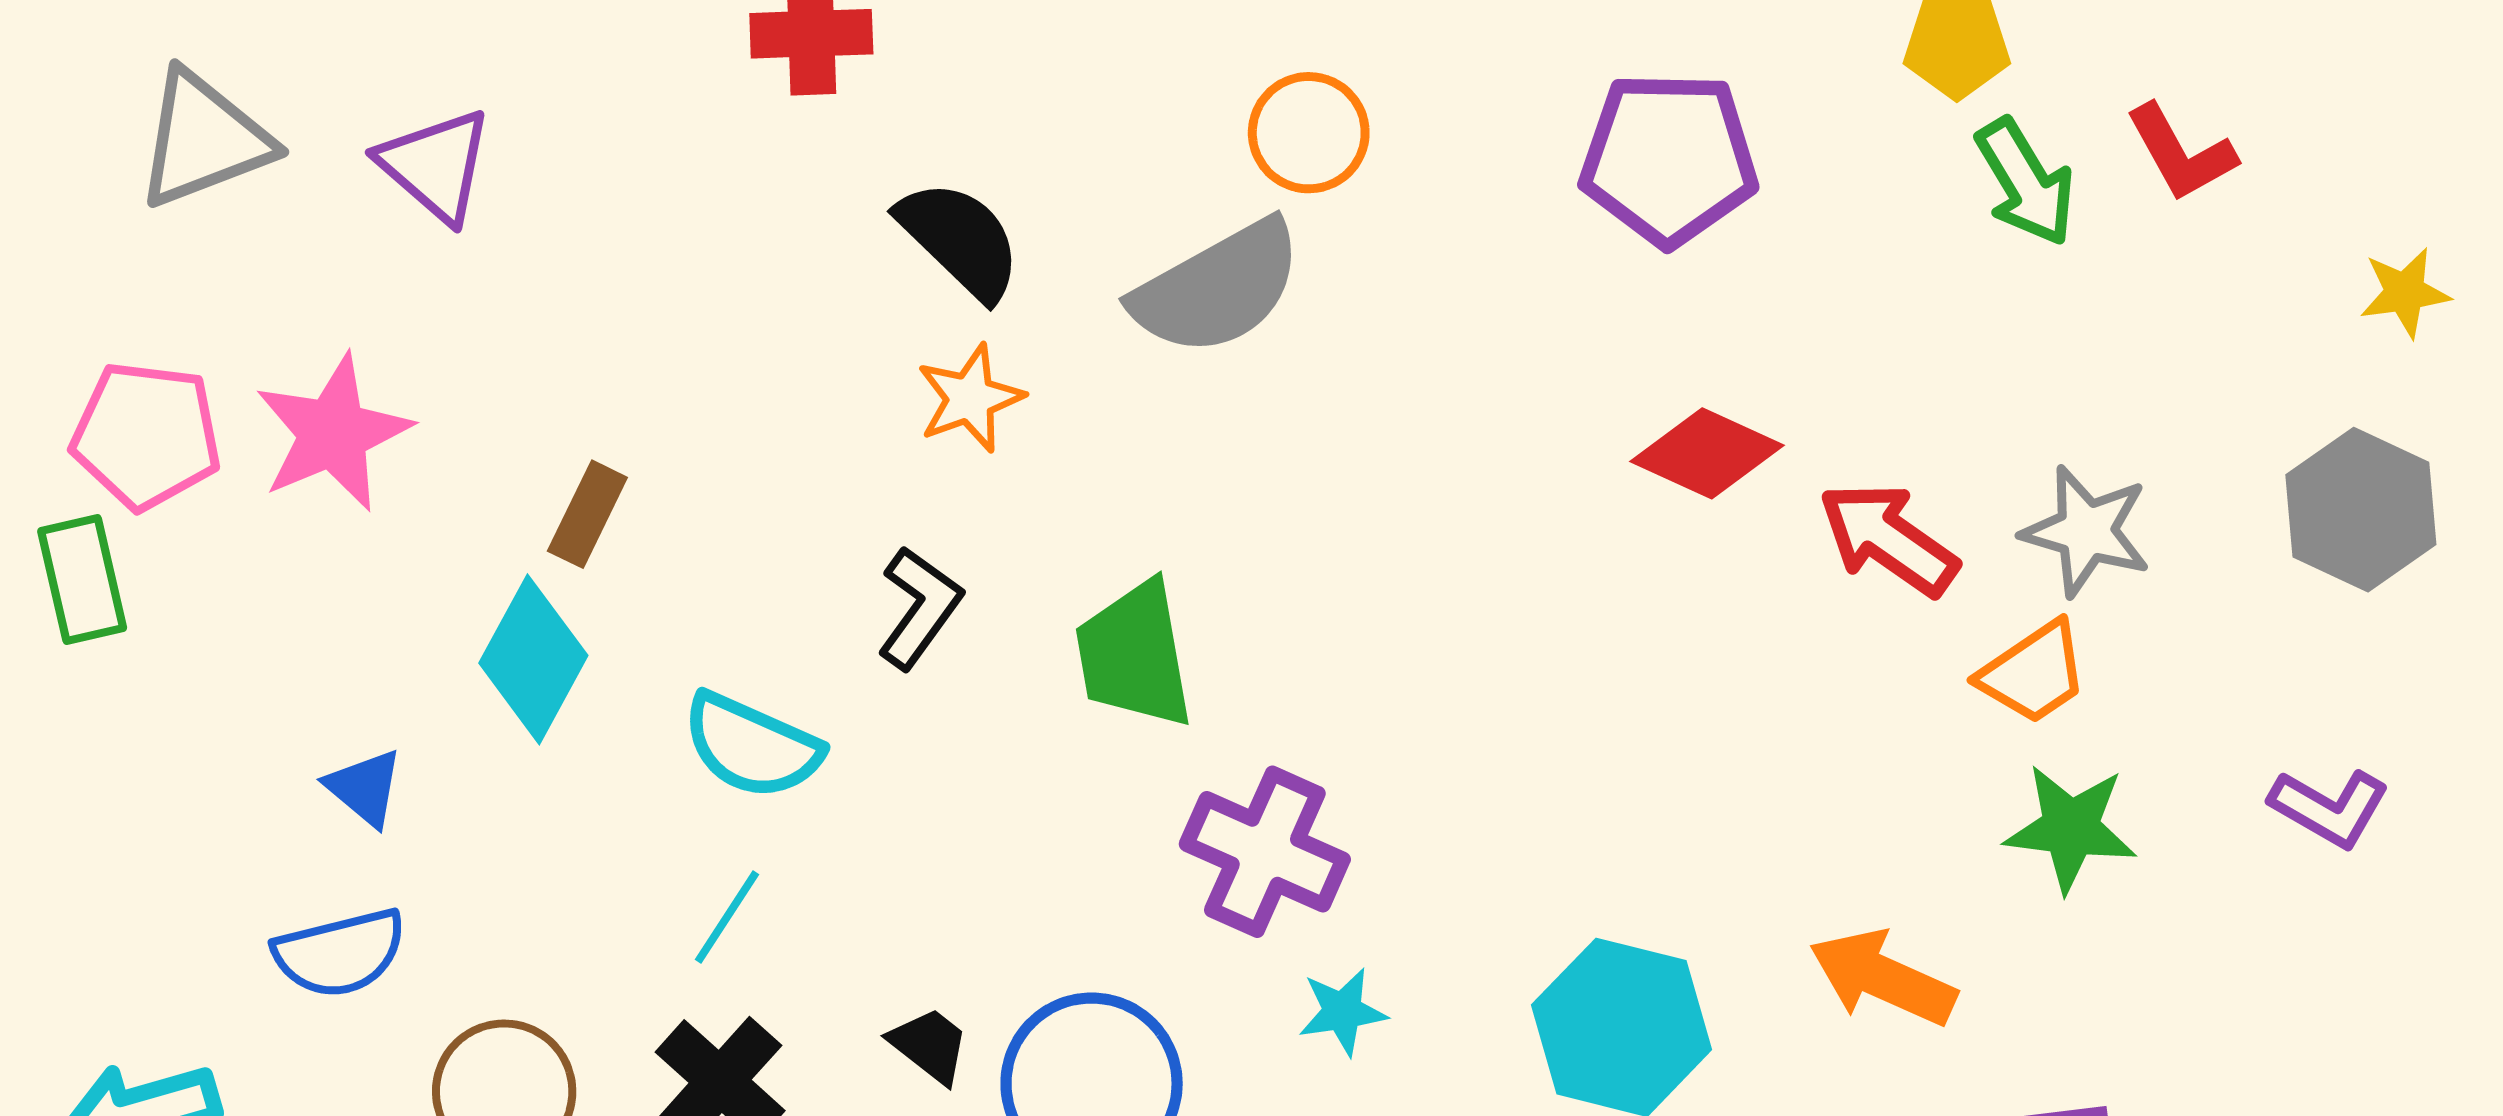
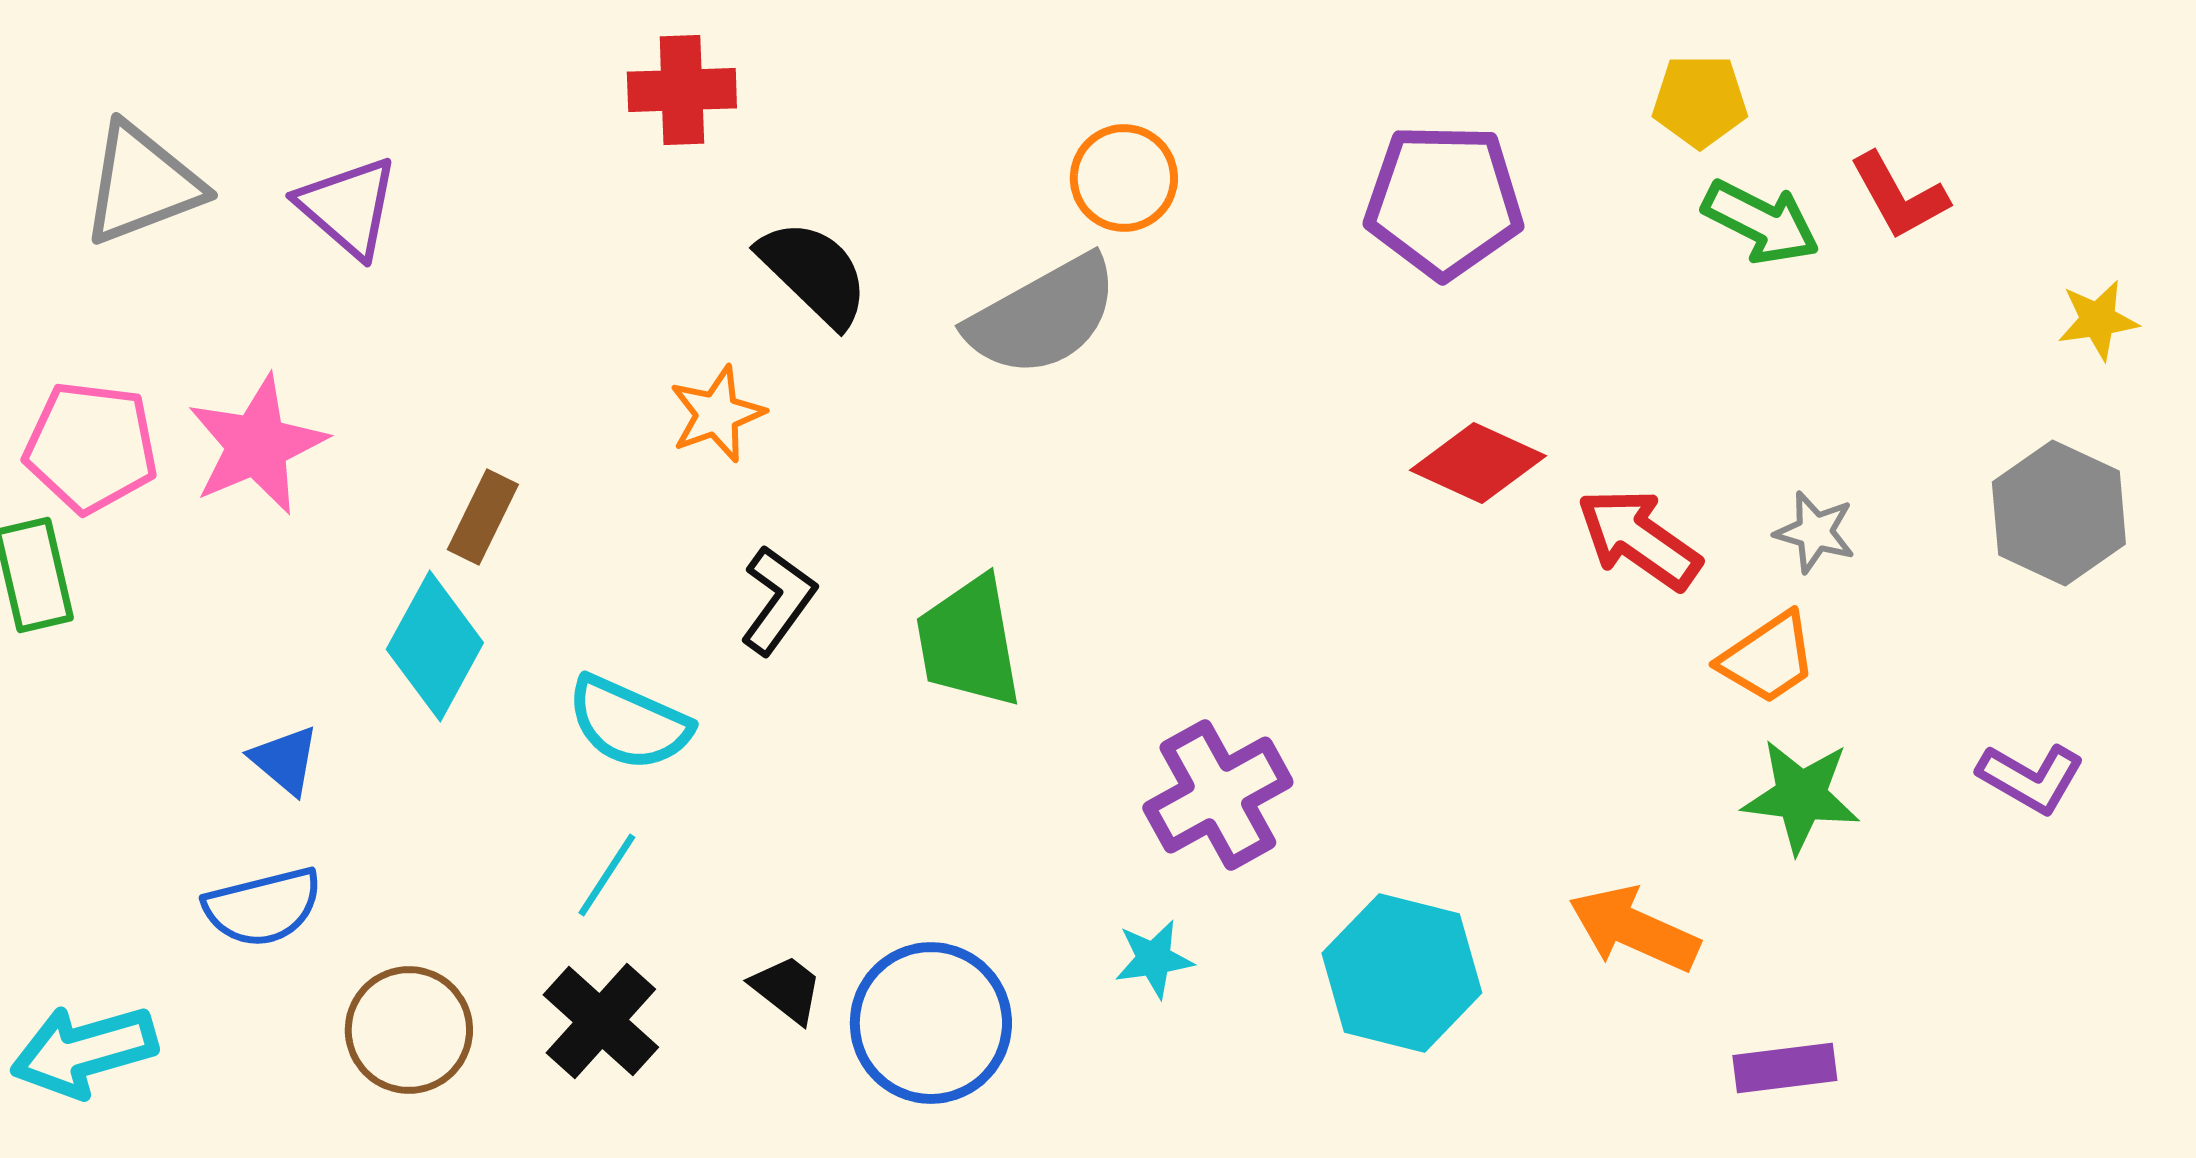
green arrow: (2026, 182) -> (1761, 222), turned -32
orange star: (970, 398) -> (717, 414), moved
gray star: (2086, 531) -> (1815, 532), size x0.7
purple cross: (1265, 852) -> (1218, 795), moved, turned 37

